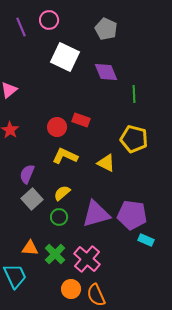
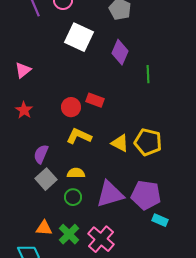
purple diamond: (106, 72) -> (120, 52), turned 45
yellow pentagon: (134, 139) -> (148, 142), moved
yellow semicircle: (62, 193) -> (76, 173), turned 42

